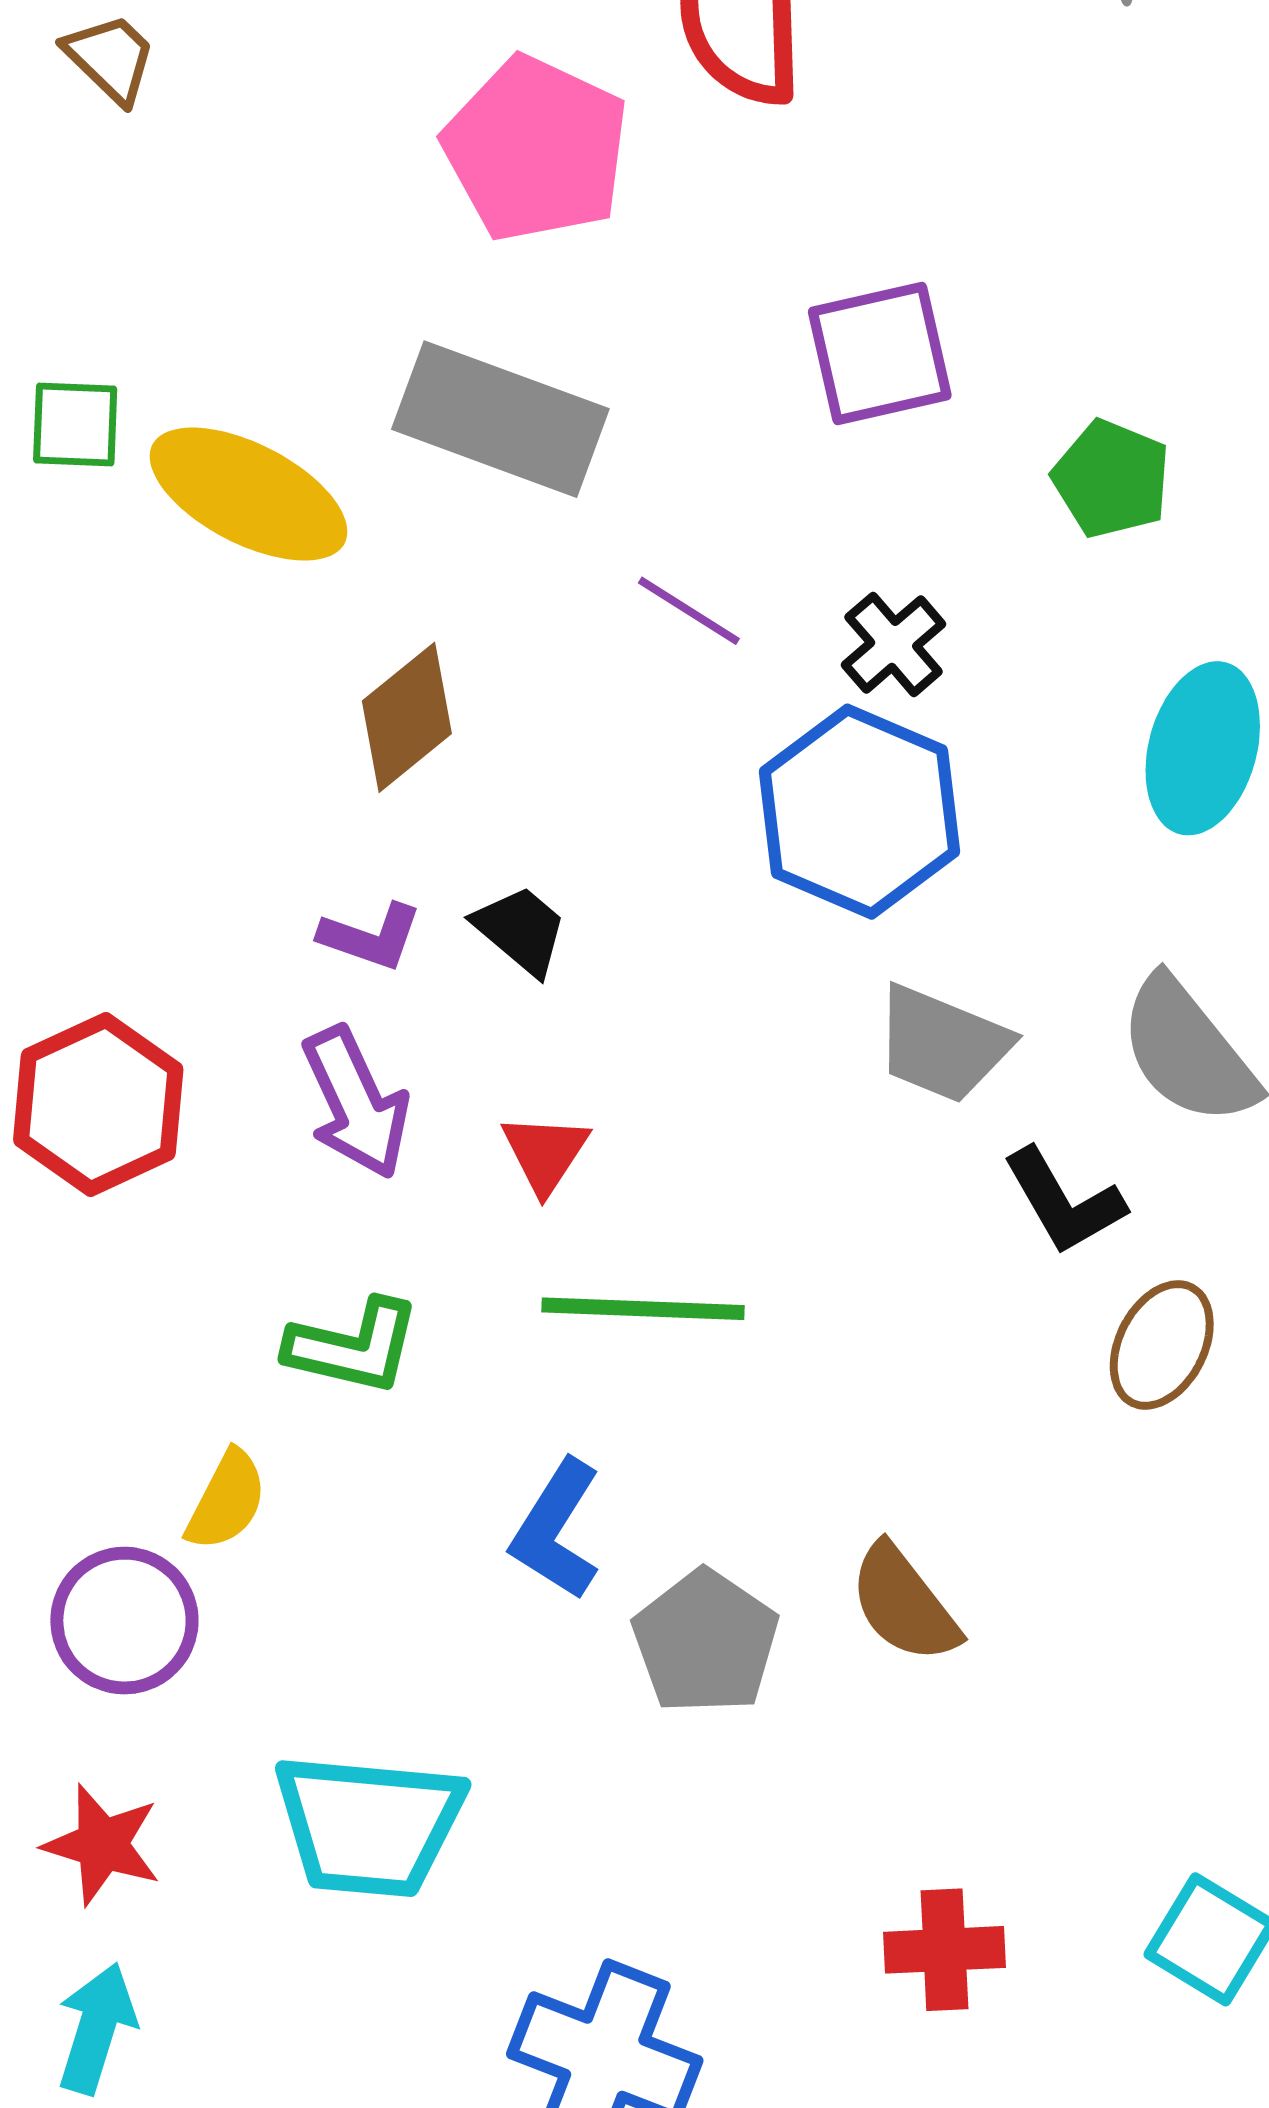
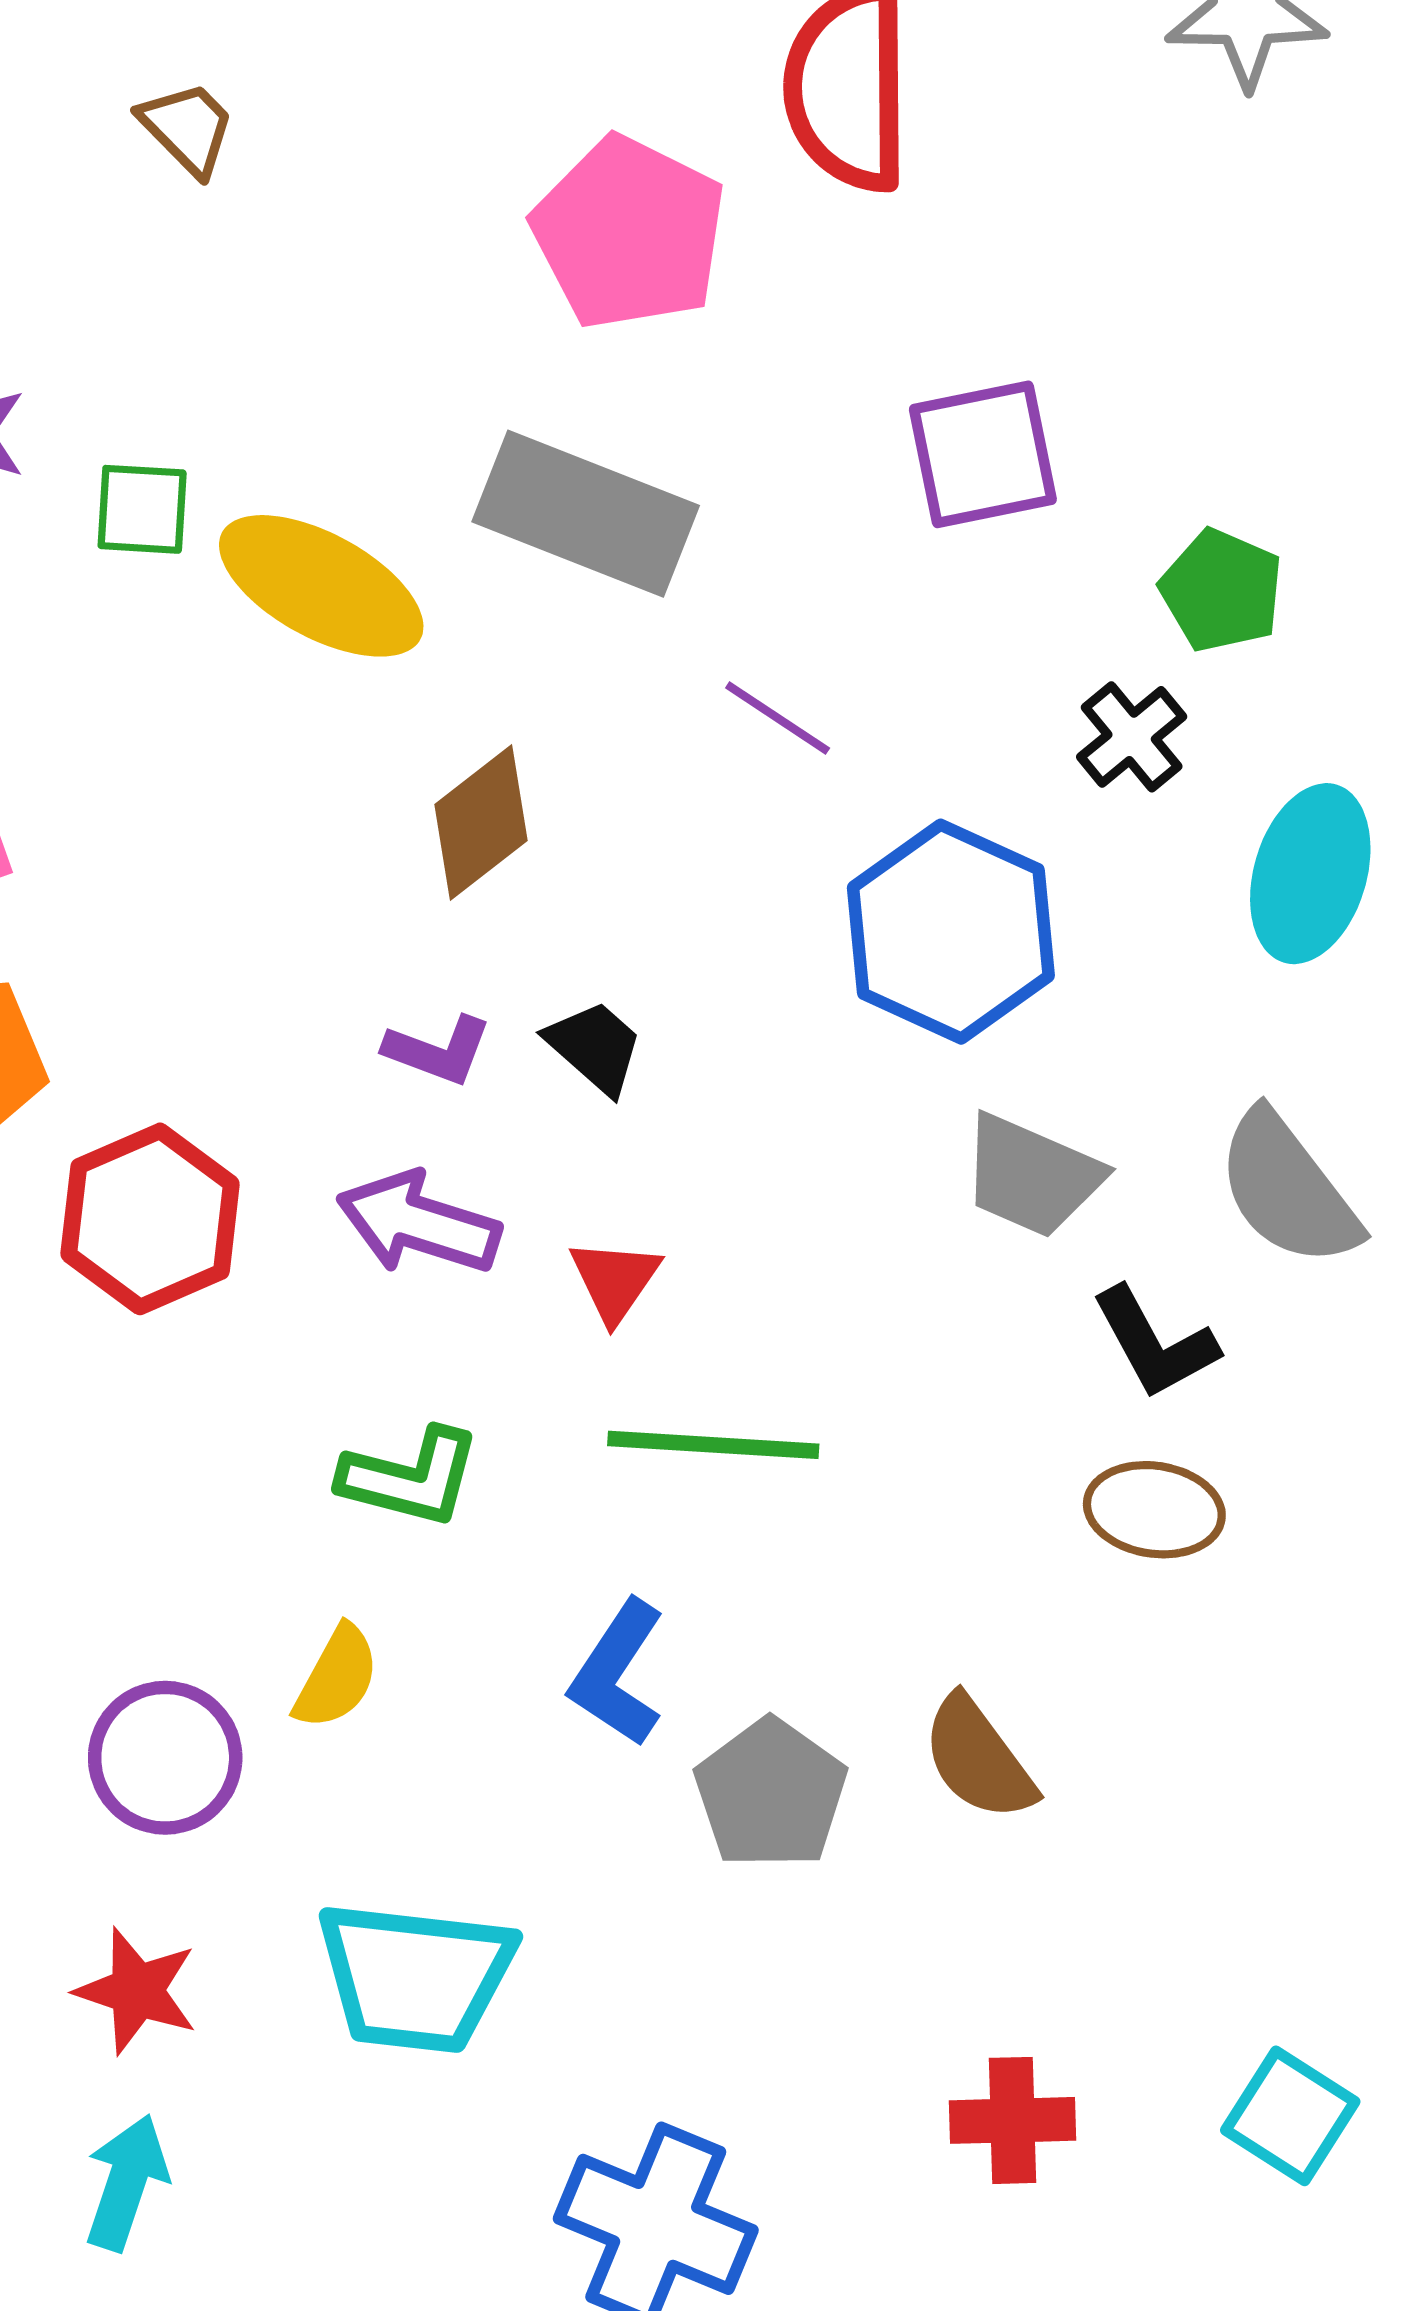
black cross: (894, 644) -> (1132, 737), moved
purple arrow: (356, 1103) -> (419, 1223), turned 131
brown ellipse: (1162, 1345) -> (1154, 1510), moved, turned 70
yellow semicircle: (227, 1500) -> (337, 1677), moved

